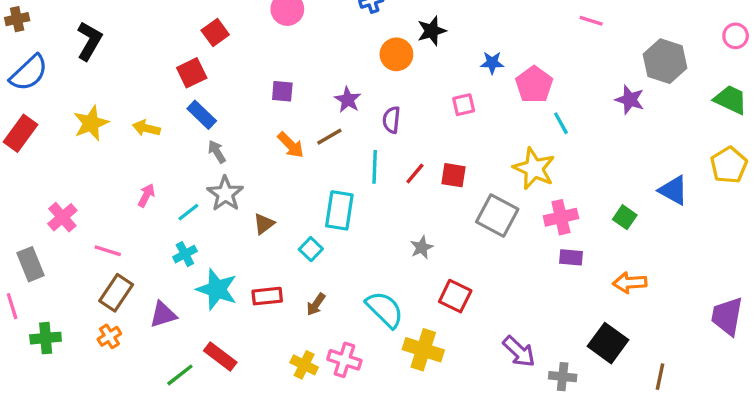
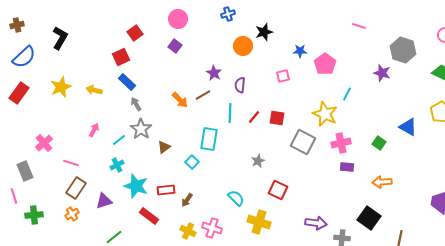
purple square: (282, 91) -> (175, 46), moved, turned 32
cyan line: (561, 123) -> (347, 94), moved, turned 56
brown arrow: (316, 304) -> (187, 200), moved
cyan semicircle: (385, 309) -> (236, 198), size x0.7
purple arrow: (519, 351) -> (316, 223), turned -35
red rectangle: (220, 356) -> (149, 216), moved

